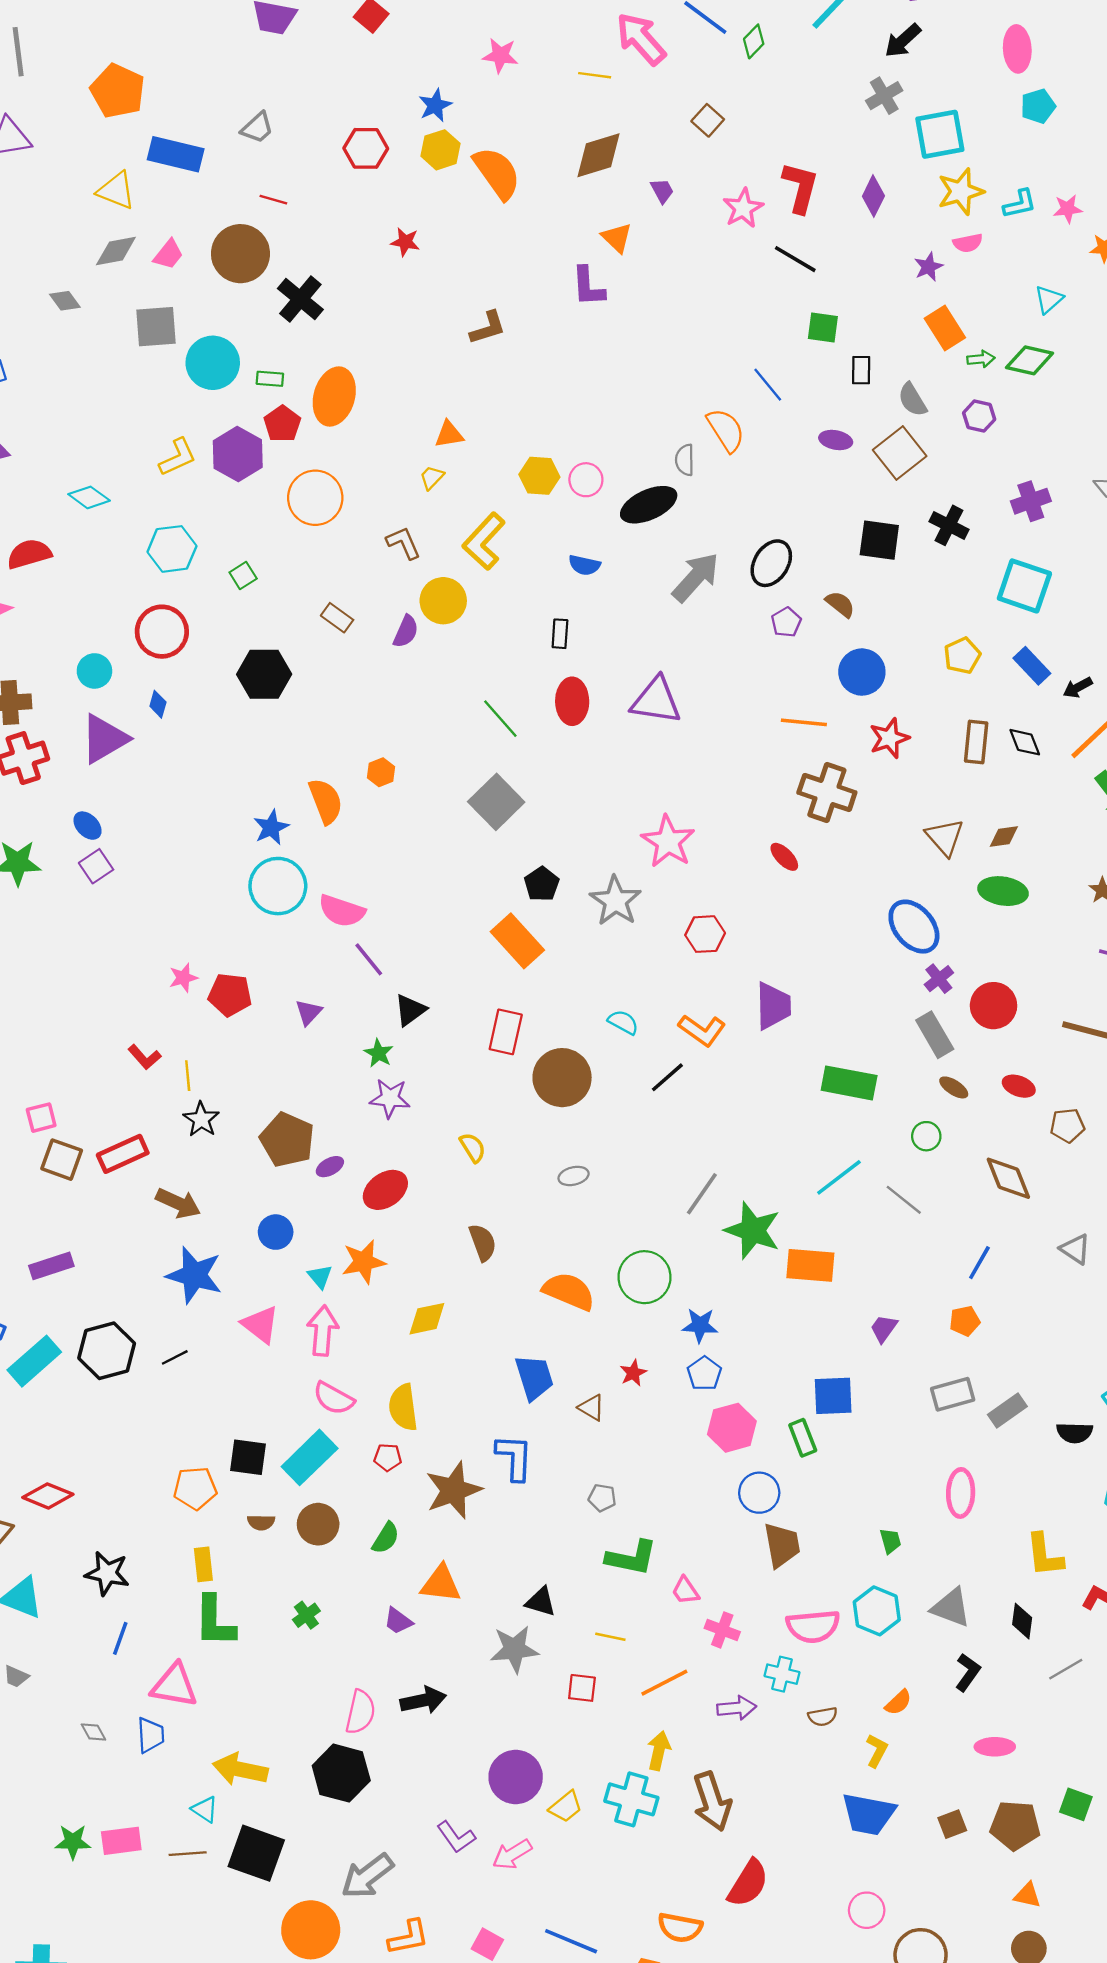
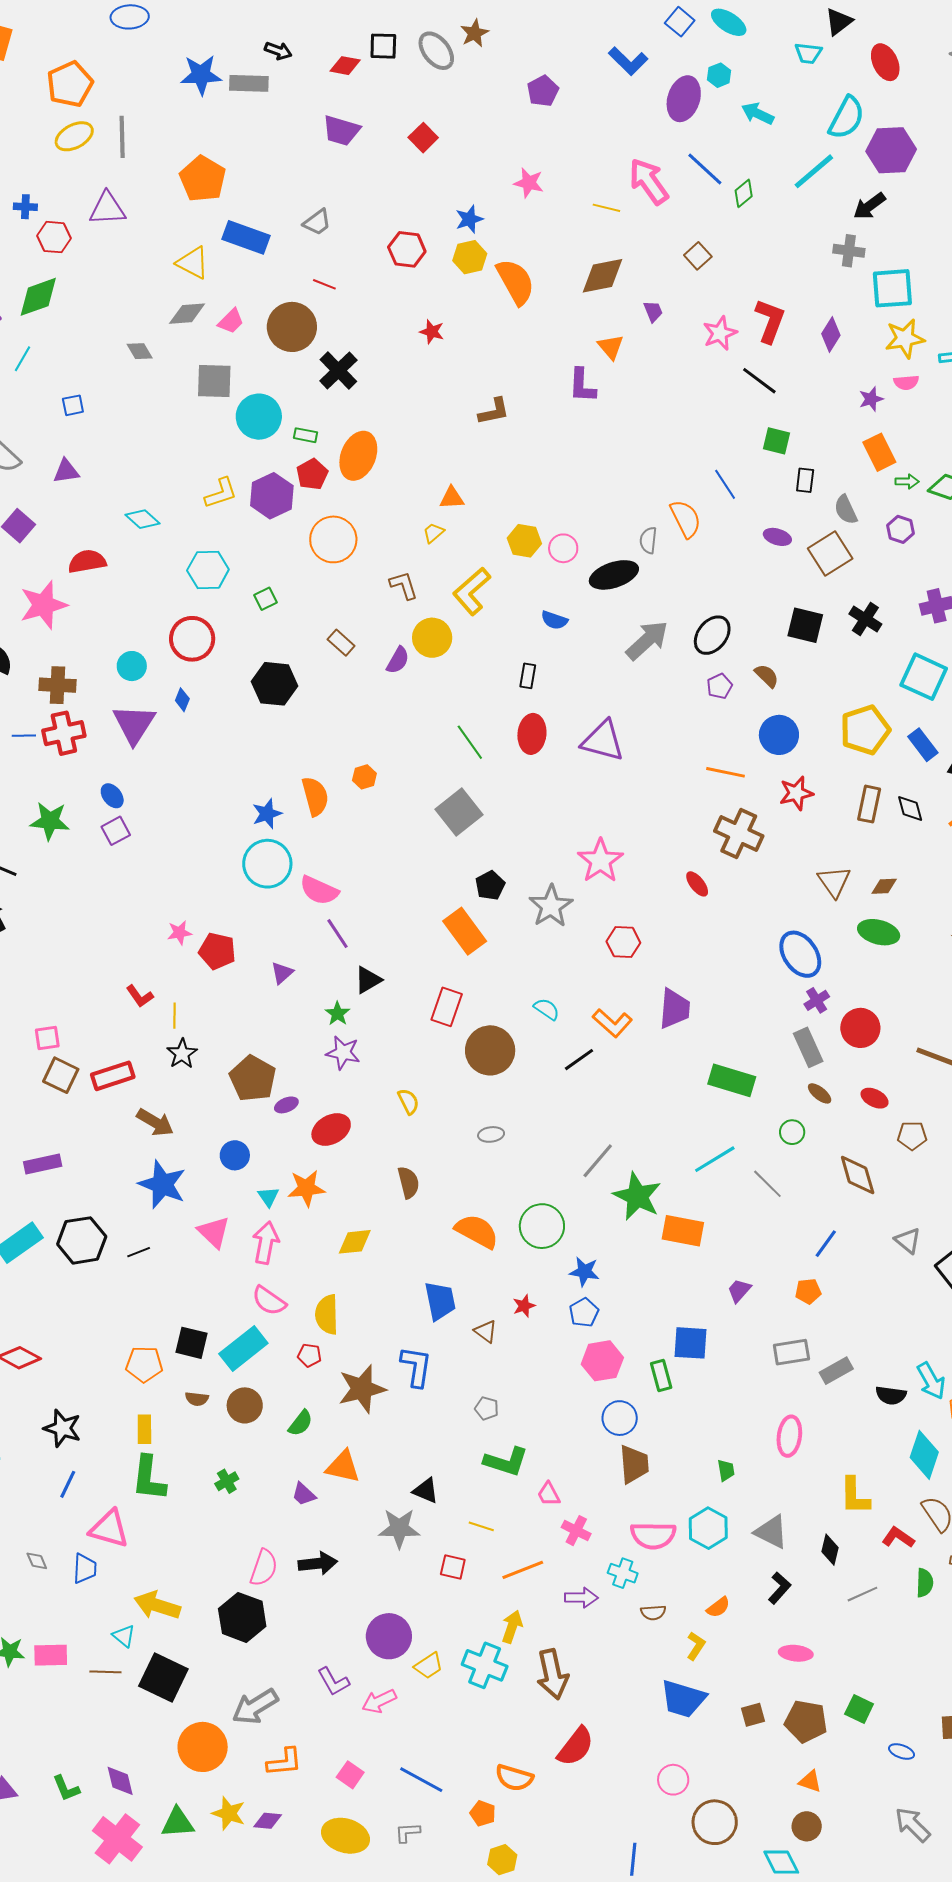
gray cross: (884, 96) -> (849, 251), turned 32
yellow pentagon: (962, 656) -> (865, 730), size x1.6
purple triangle: (104, 739) -> (134, 724), turned -33

